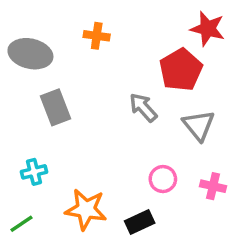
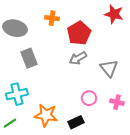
red pentagon: (181, 70) -> (79, 33), moved
gray arrow: (143, 107) -> (78, 58), turned -78
cyan cross: (34, 172) -> (17, 94), size x1.5

